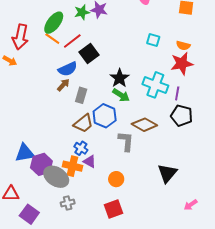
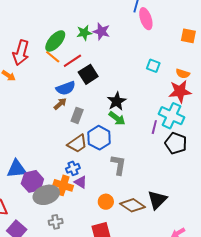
cyan cross: (155, 85) -> (172, 116), moved
purple line: (177, 93) -> (154, 127), moved
brown diamond: (144, 125) -> (133, 205), moved
blue cross: (81, 148) -> (73, 168), turned 32
gray ellipse: (56, 177) -> (46, 195), turned -55

